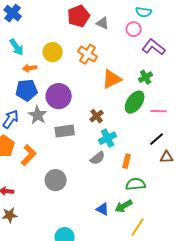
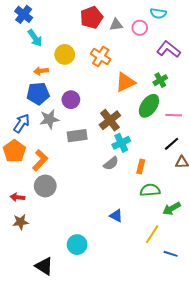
gray triangle: (103, 23) -> (116, 25), turned -32
pink circle: (134, 29) -> (140, 28), moved
cyan arrow: (17, 47) -> (35, 38), moved
purple circle: (59, 96) -> (71, 100), size x0.7
gray star: (38, 115) -> (49, 119), turned 30
brown cross: (97, 116) -> (110, 120), size x1.5
gray circle: (56, 180) -> (45, 186), moved
green arrow: (124, 206) -> (172, 209), moved

